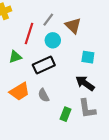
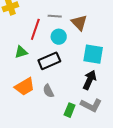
gray line: (48, 20) -> (55, 16), turned 56
cyan square: (88, 57) -> (93, 54), size x1.5
black arrow: (85, 83) -> (90, 80), turned 78
gray L-shape: (87, 109) -> (91, 105), turned -55

